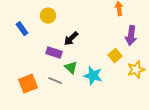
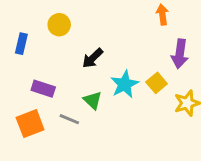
blue rectangle: (22, 29) -> (21, 44), turned 48
purple rectangle: (54, 53) -> (43, 89), moved
cyan star: (93, 76) -> (125, 84), moved, turned 30

